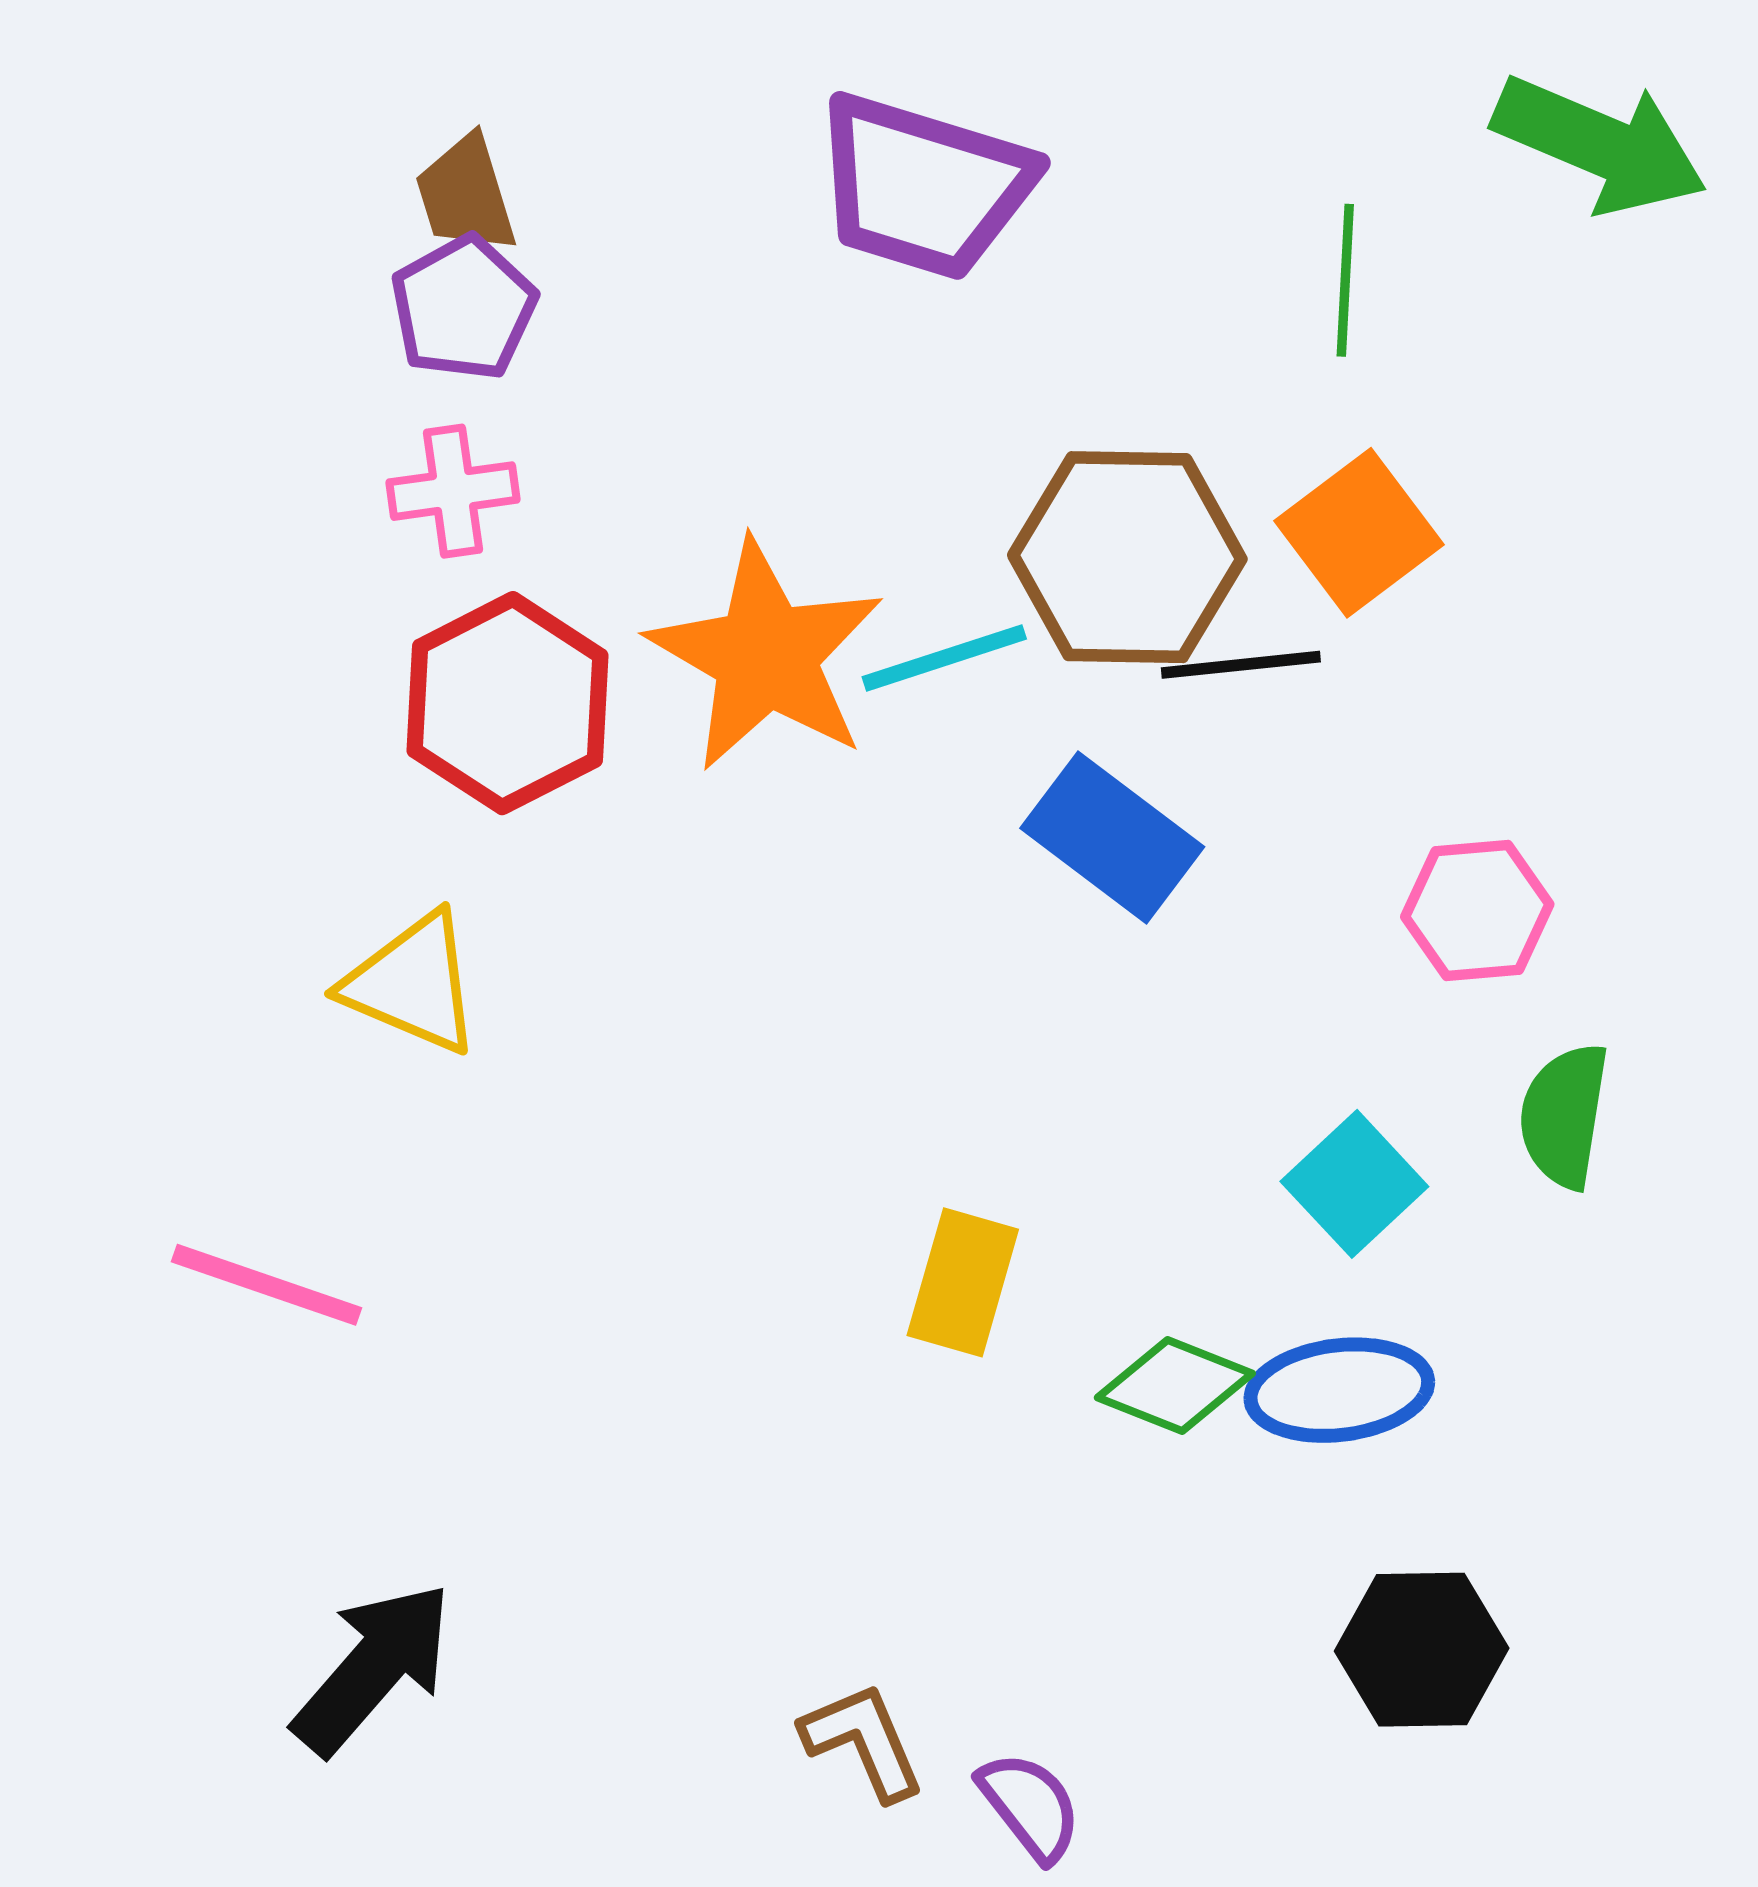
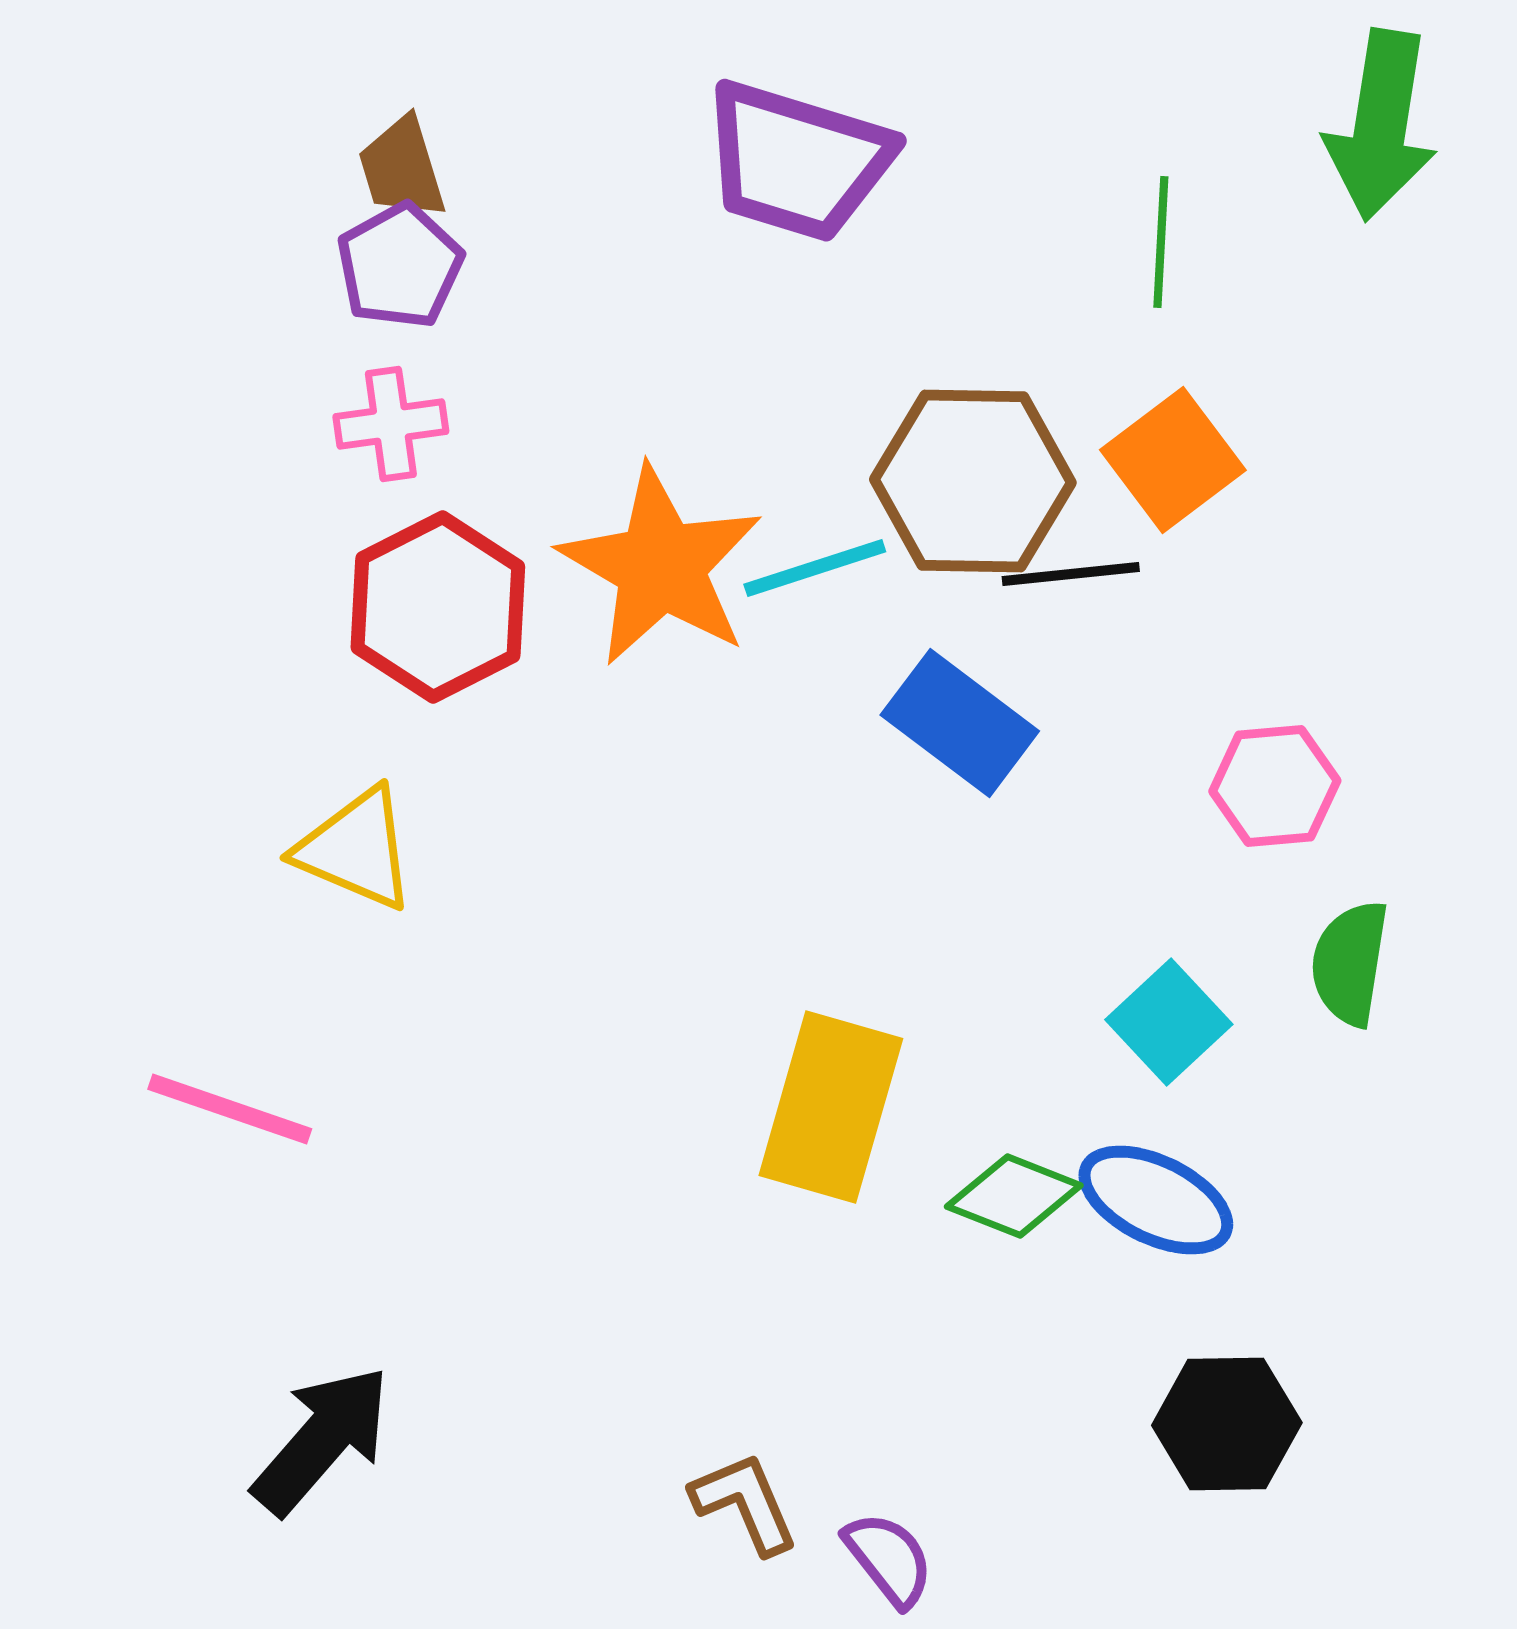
green arrow: (1600, 145) -> (1381, 125), turned 76
yellow rectangle: (963, 1282) -> (831, 1107), size x1.5
blue ellipse: (1339, 1390) -> (1156, 1200), turned 33

